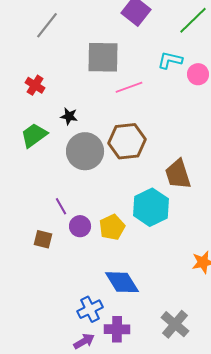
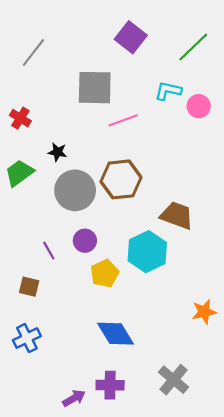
brown trapezoid: (178, 174) -> (177, 216), turned 128
purple circle: (80, 226) -> (85, 241), moved
blue cross: (90, 309) -> (27, 338), moved

